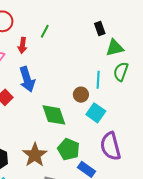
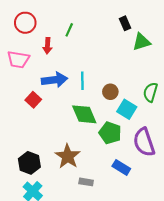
green semicircle: (121, 72) -> (150, 92), moved
blue arrow: (27, 79) -> (55, 80), turned -75
cyan line: (98, 80) -> (82, 81), moved
green pentagon: (69, 149) -> (110, 133), moved

